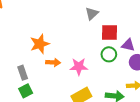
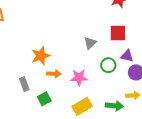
gray triangle: (92, 14) -> (90, 43), moved
red square: (109, 32) -> (118, 33), moved
green square: (26, 91) -> (44, 99), moved

